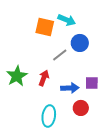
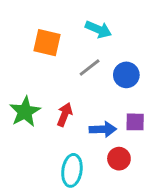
orange square: (45, 27) -> (47, 43), moved
blue circle: (80, 43) -> (126, 75), moved
gray line: (60, 55) -> (90, 68), moved

